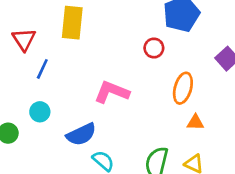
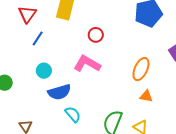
red circle: (154, 48) -> (96, 35), moved
cyan circle: (40, 112) -> (44, 71), moved

